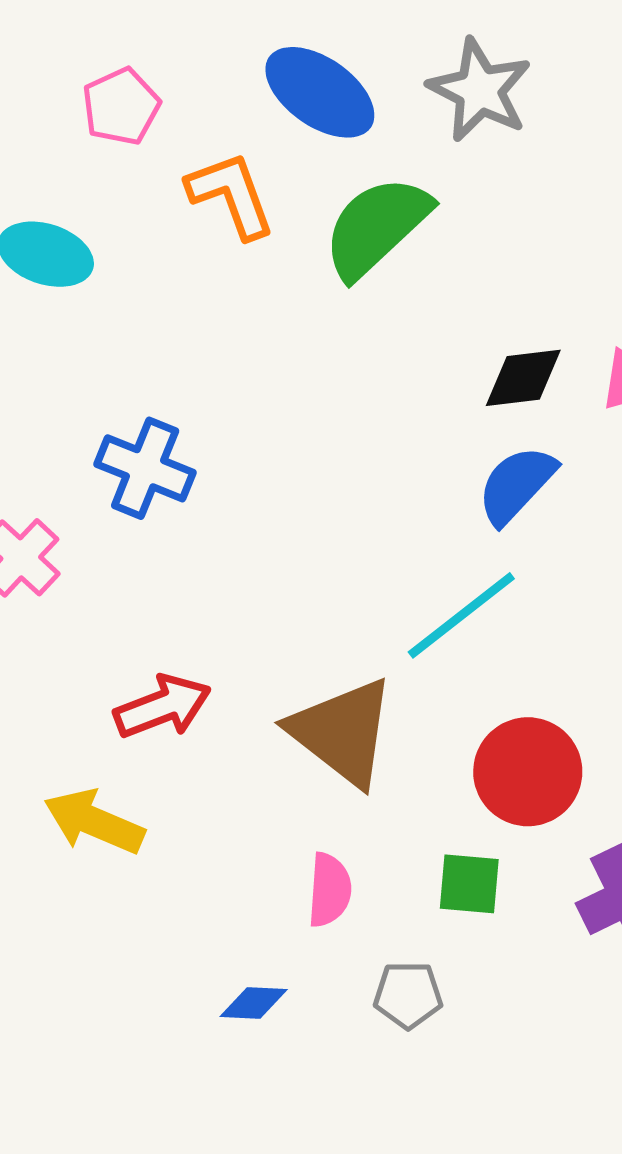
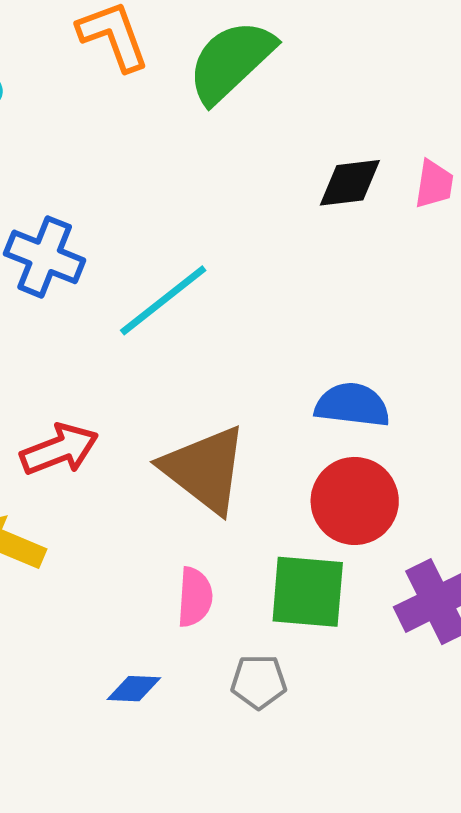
blue semicircle: (516, 485) -> (352, 405), moved, turned 54
cyan line: (461, 615) -> (163, 300), moved
green square: (469, 884) -> (308, 592), size x1.5

